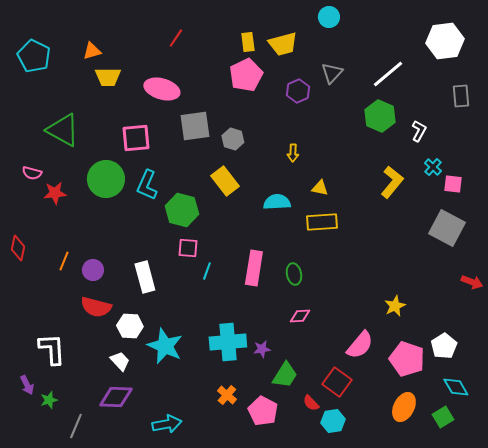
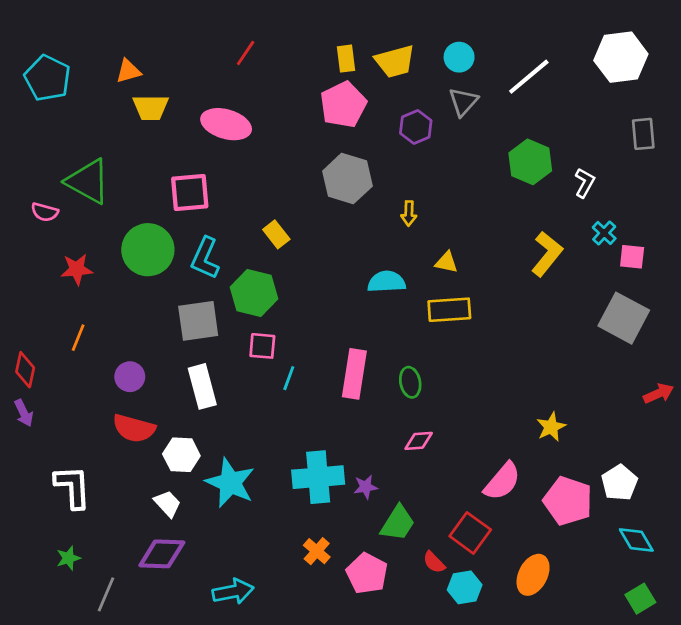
cyan circle: (329, 17) -> (459, 57), moved
white line: (388, 74) -> (529, 77), moved
gray square: (195, 126) -> (198, 321), moved
gray hexagon: (233, 139) -> (347, 179), moved, size x1.6
pink semicircle: (32, 173) -> (45, 212), moved
yellow rectangle: (225, 181) -> (276, 234), moved, size x0.7
red diamond: (18, 248) -> (25, 370), moved
orange line: (64, 261) -> (78, 338), moved
red arrow: (472, 282) -> (659, 393), turned -45
purple arrow: (27, 385) -> (24, 413), moved
orange ellipse: (404, 407) -> (533, 575), moved
green square: (443, 417) -> (640, 599), moved

